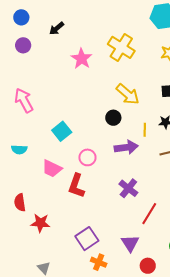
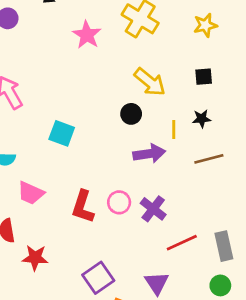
cyan square: (62, 131) -> (62, 133), turned -30
pink circle: (87, 157) -> (119, 202), moved
pink trapezoid: (52, 169) -> (31, 193), moved
red line: (149, 214) -> (182, 243), turned 35

